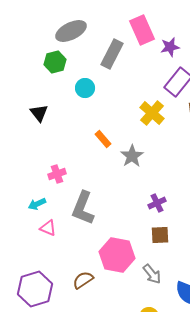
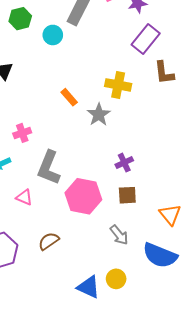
cyan circle: (85, 88) -> (53, 35), moved
yellow cross: (152, 113) -> (118, 85), moved, turned -30
pink triangle: (48, 228) -> (24, 197), moved
pink hexagon: (117, 255) -> (83, 196), moved

